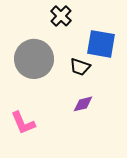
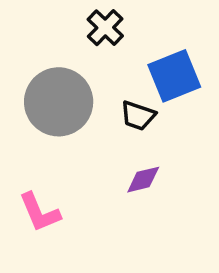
blue square: (101, 44) -> (174, 76), turned -32

